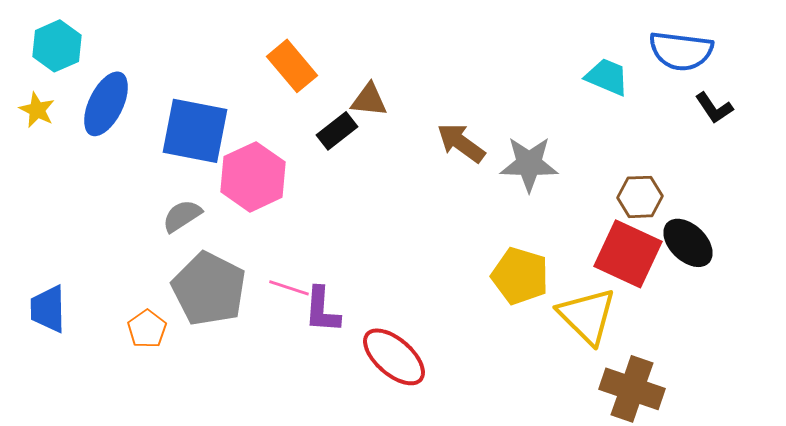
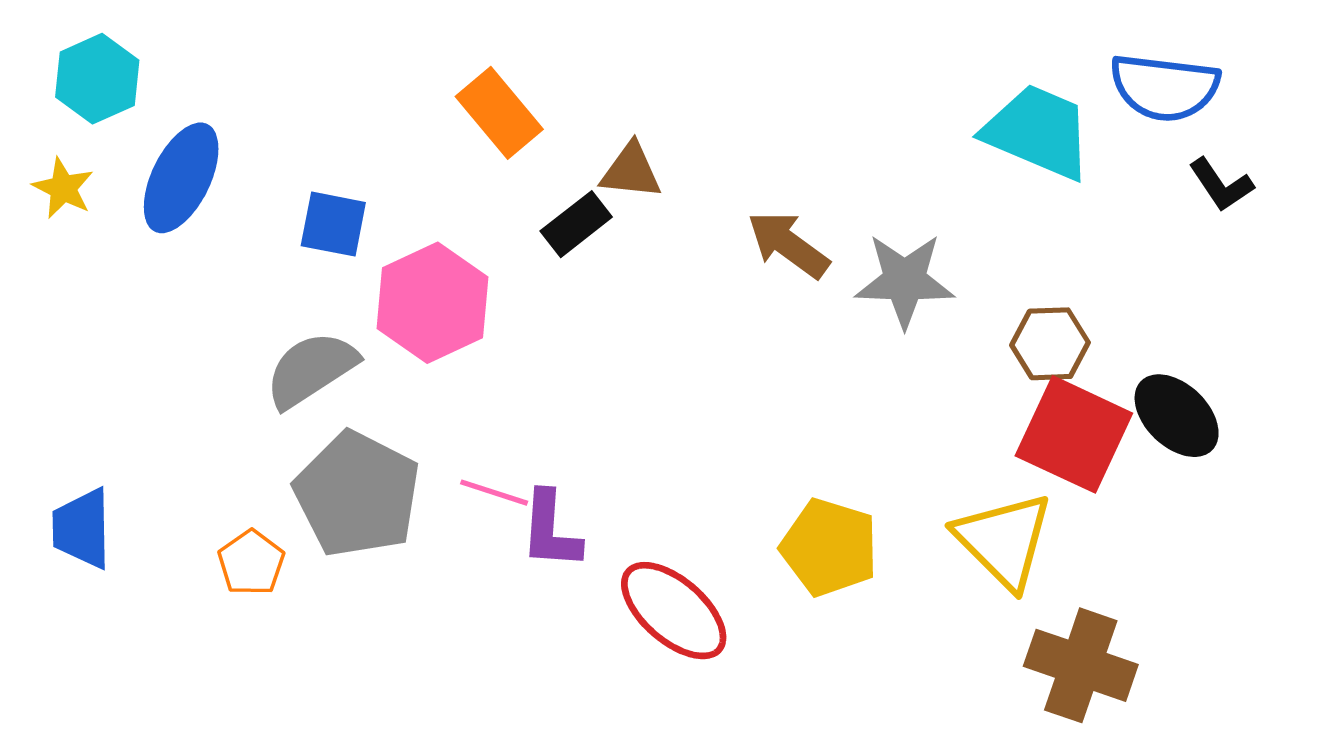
cyan trapezoid: (607, 77) -> (1038, 132), size x1.5
blue square: (195, 131) -> (333, 224), size x0.6
brown hexagon: (640, 197) -> (1050, 344), moved
gray semicircle: (182, 216) -> (311, 369), size x1.4
yellow pentagon: (520, 276) -> (829, 547), moved

